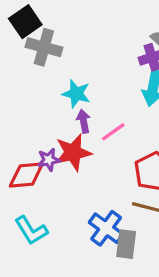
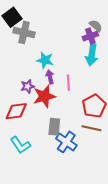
pink line: (113, 132) -> (68, 83), turned -56
purple star: (49, 160) -> (28, 86), moved
gray rectangle: (126, 244) -> (54, 127), moved

